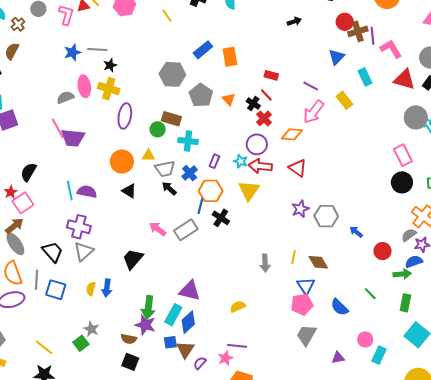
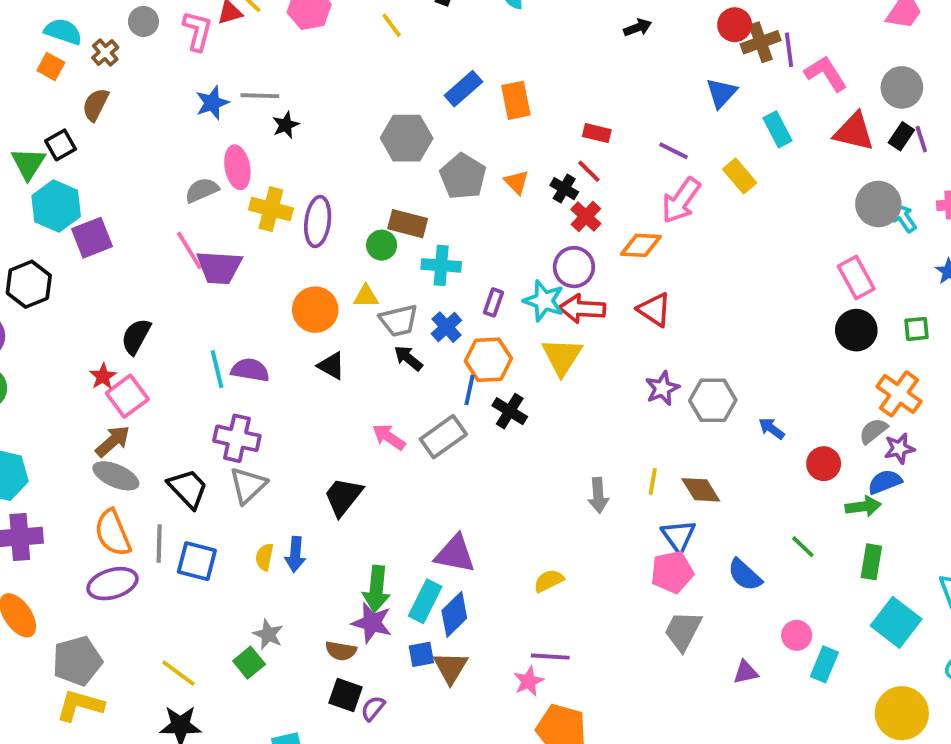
yellow cross: (109, 89) -> (271, 209), moved
cyan star: (241, 161) -> (544, 301), size x1.5
gray ellipse: (15, 244) -> (116, 476), turned -30
purple semicircle: (200, 363) -> (373, 708), moved

